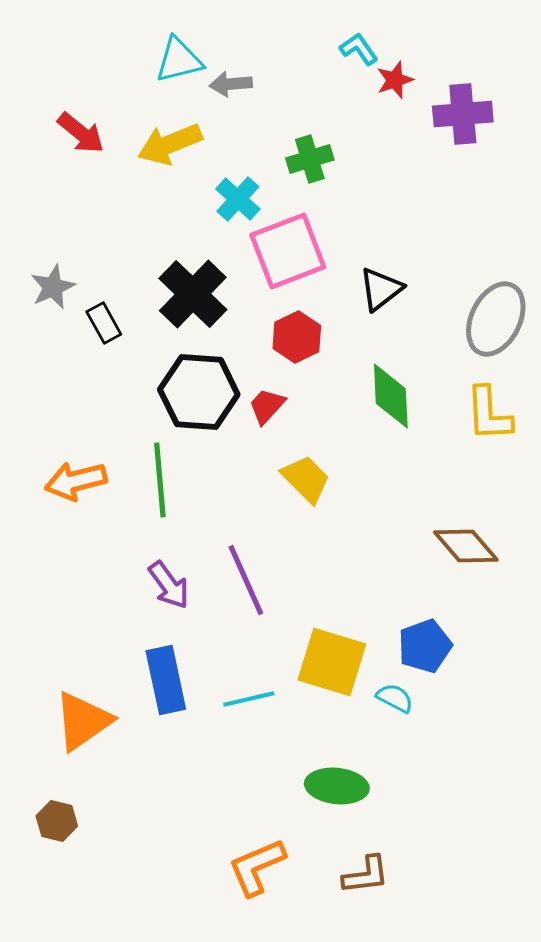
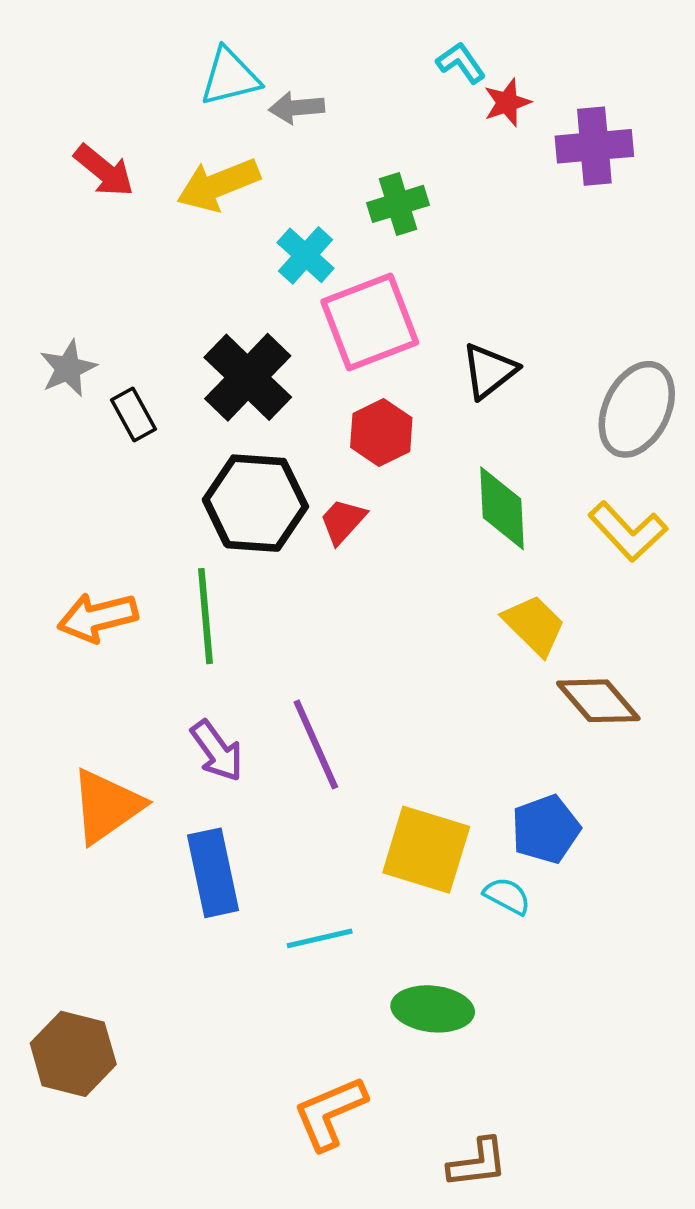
yellow L-shape: (489, 414) -> (628, 531), turned -40
yellow trapezoid: (306, 479) -> (534, 625), moved
cyan line: (249, 699) -> (320, 938), moved
orange triangle: (83, 721) -> (107, 806), moved
brown hexagon: (57, 821) -> (73, 1054), size x1.6
brown L-shape: (366, 875) -> (478, 1163), moved

